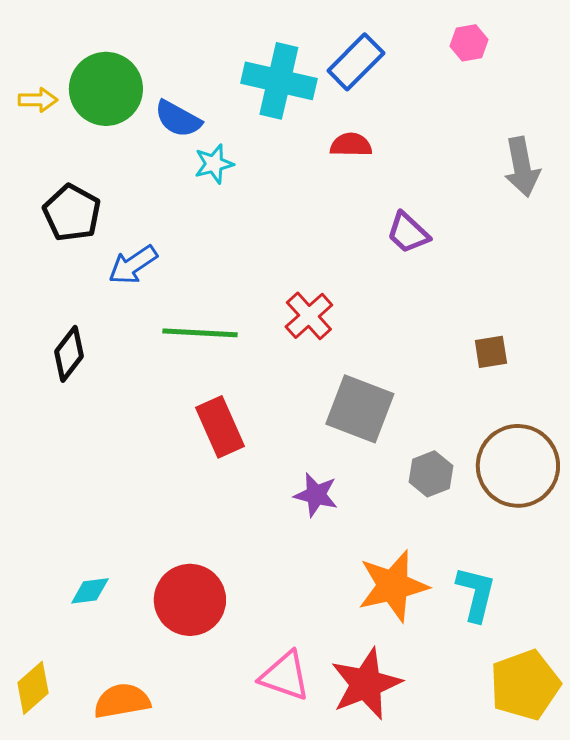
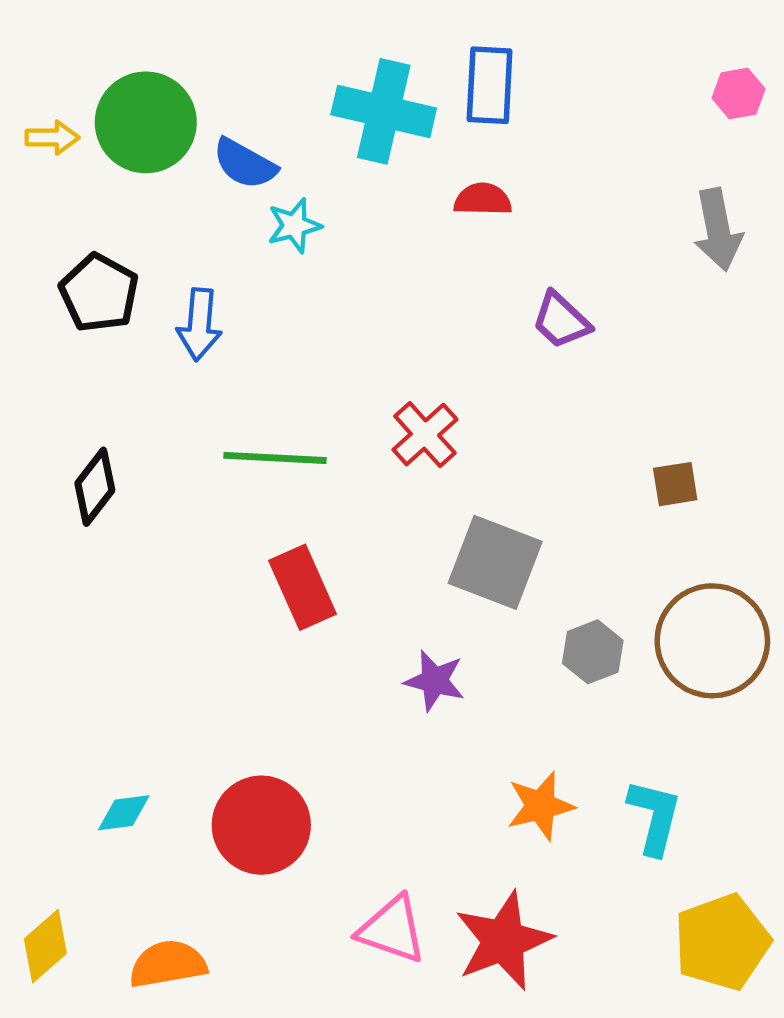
pink hexagon: (469, 43) -> (738, 94), moved
blue rectangle: (356, 62) -> (490, 85), turned -42
blue arrow: (133, 265) -> (199, 325), moved, turned -51
orange star: (393, 586) -> (540, 806), size x0.7

